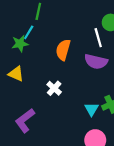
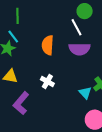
cyan line: (29, 32) -> (13, 37), turned -56
purple L-shape: (25, 121) -> (21, 103), moved

